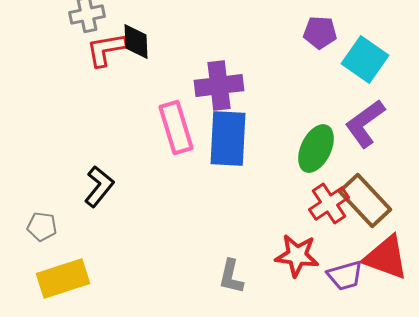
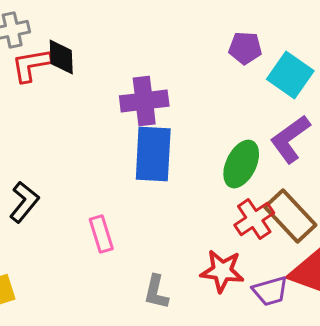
pink rectangle: (176, 128) -> (101, 234), moved, size x0.7

